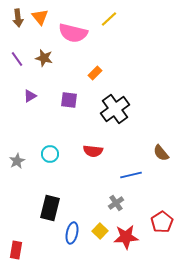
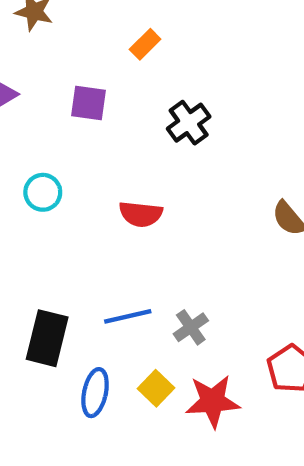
black cross: (115, 109) -> (189, 123), size x0.7
cyan circle: (50, 154) -> (43, 192), moved
blue line: (131, 175) -> (128, 316), moved

